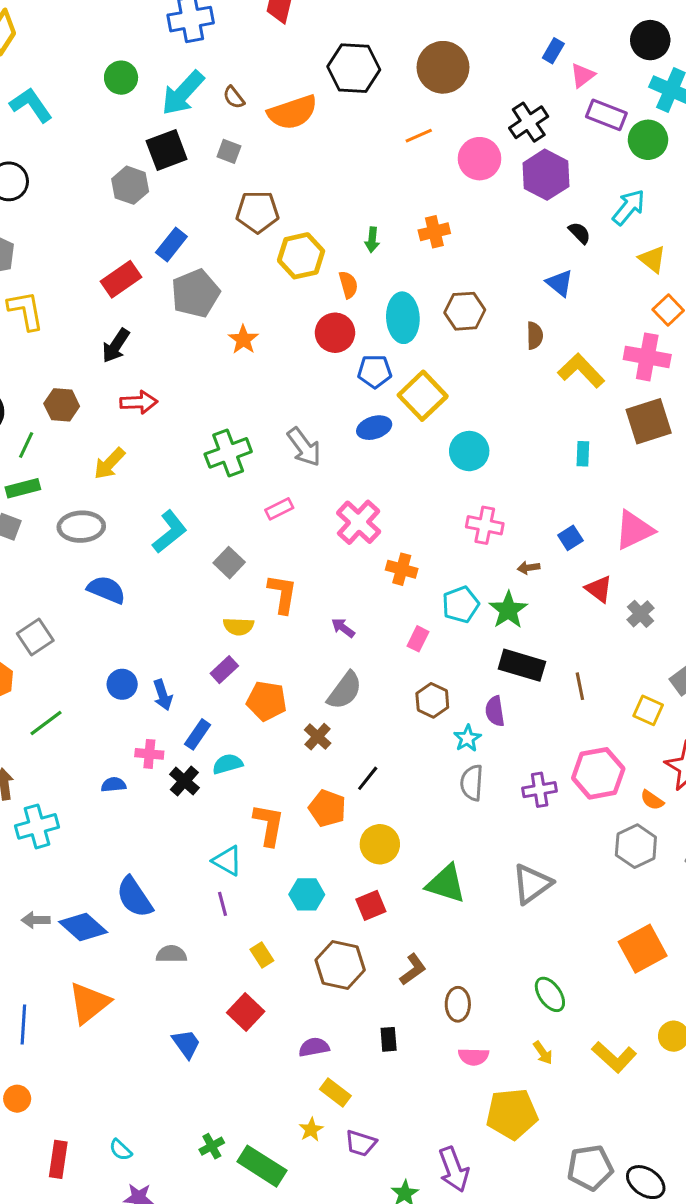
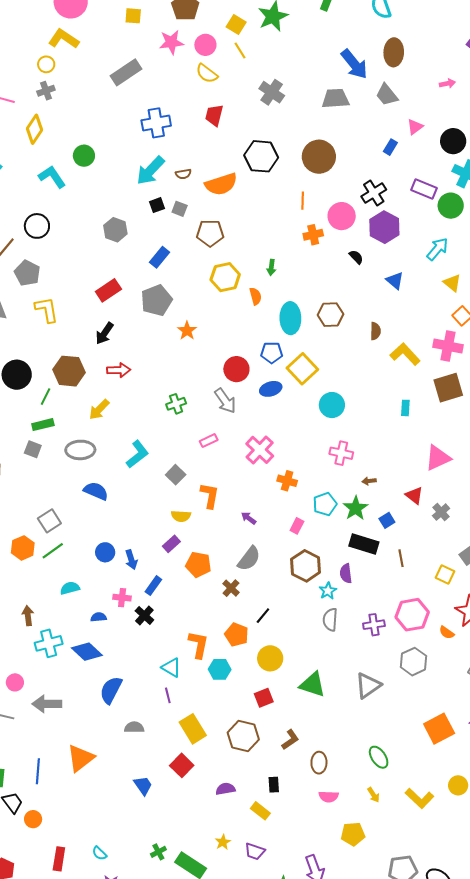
pink triangle: (582, 75) -> (415, 127), moved
green circle: (121, 78) -> (84, 156), moved
brown semicircle: (234, 97) -> (183, 174), turned -63
orange line: (419, 136) -> (303, 201), turned -66
black square: (167, 150) -> (157, 205), moved, size x0.6
brown pentagon: (258, 212) -> (210, 233), moved
orange cross: (434, 232) -> (313, 235), moved
black semicircle: (580, 233) -> (356, 257), moved
blue rectangle: (171, 244) -> (160, 257), moved
blue triangle: (560, 283) -> (395, 281), moved
red circle: (335, 333) -> (236, 369), moved
brown hexagon: (62, 405) -> (69, 371), size x1.4
green cross: (228, 453) -> (176, 404), size x0.7
blue square: (570, 538) -> (387, 520), moved
brown hexagon: (432, 700) -> (306, 566), size x1.4
green line: (46, 723) -> (53, 551), moved
cyan semicircle: (228, 764) -> (70, 588), moved
gray hexagon: (636, 846) -> (414, 662), moved
cyan hexagon: (307, 894) -> (220, 669), moved
blue semicircle: (134, 897) -> (111, 690), turned 60
gray arrow: (36, 920) -> (47, 704), size x1.6
blue diamond: (83, 927) -> (87, 652), moved
yellow rectangle: (262, 955) -> (193, 729), size x1.8
yellow rectangle: (335, 1092) -> (260, 811), moved
yellow pentagon: (512, 1114) -> (353, 834), size x0.7

